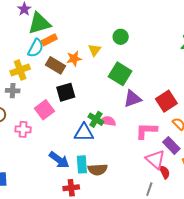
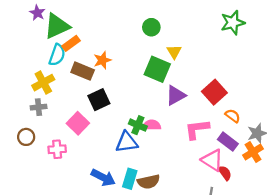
yellow triangle: (95, 50) -> (174, 52), moved
cyan rectangle: (82, 164) -> (130, 179), turned 30

